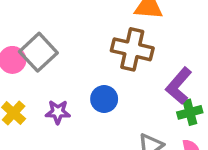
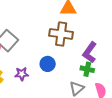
green cross: (190, 112) -> (87, 69), moved, turned 32

